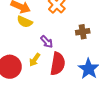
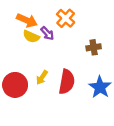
purple arrow: (47, 42) -> (47, 33), moved

